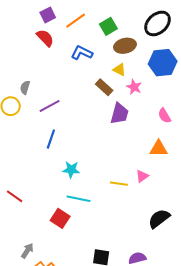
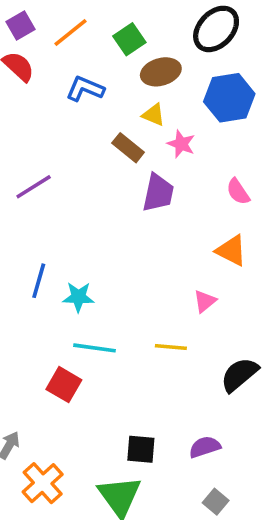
blue line: (51, 139) -> (39, 281), moved
orange triangle: (159, 149) -> (231, 251), turned 30
yellow line: (119, 184) -> (171, 347), moved

